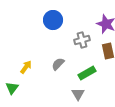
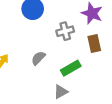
gray triangle: (78, 94) -> (61, 92), turned 32

